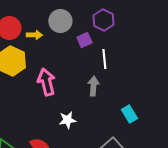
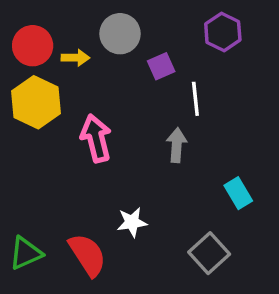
purple hexagon: (103, 20) -> (223, 32), moved
white star: (67, 120) -> (132, 222), moved

